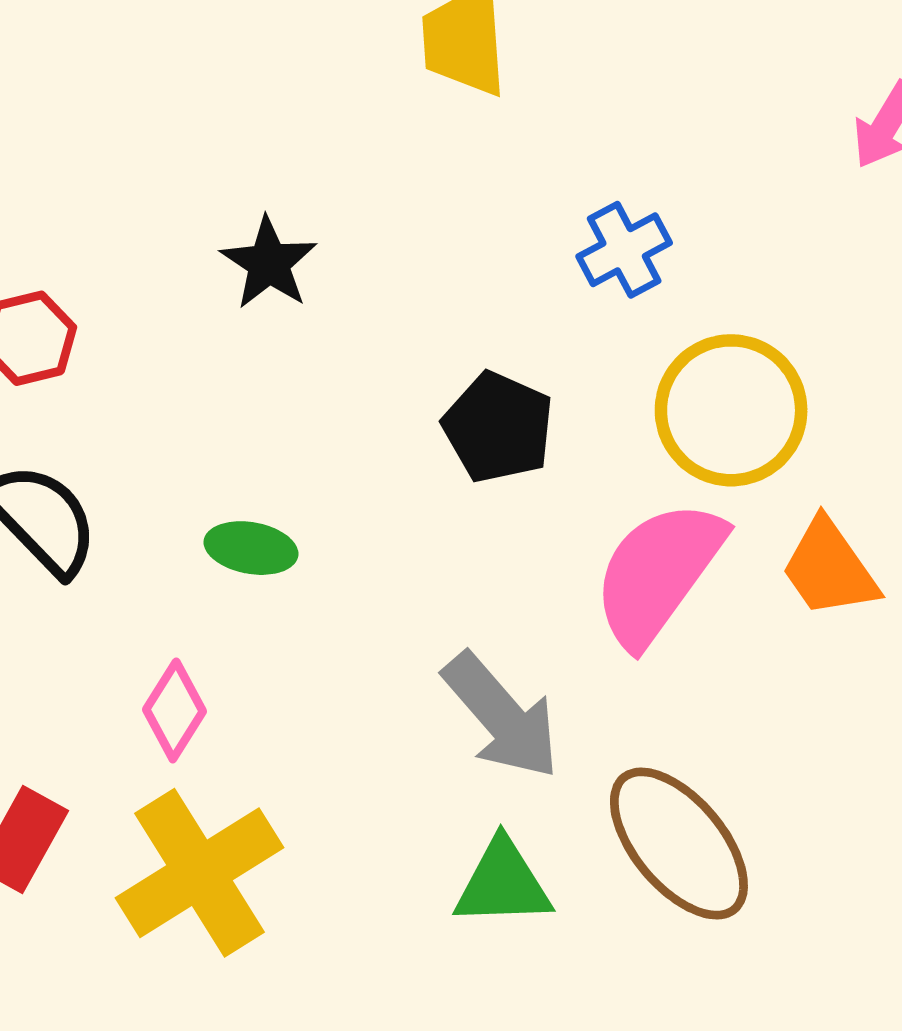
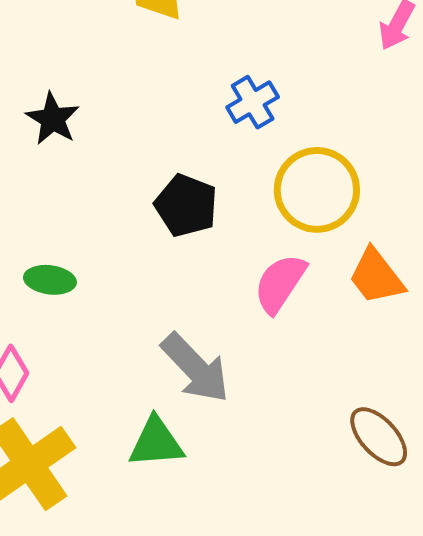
pink semicircle: (658, 573) -> (280, 283), size x0.7
brown ellipse: (679, 844) -> (379, 437), moved, size x0.7
green triangle: (503, 883) -> (156, 442), moved

